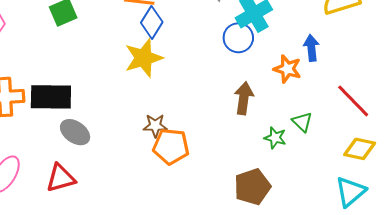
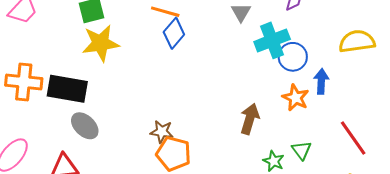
blue circle: (238, 38) -> (293, 57), moved
yellow star: (144, 58) -> (101, 43), moved

